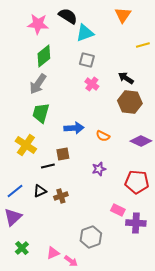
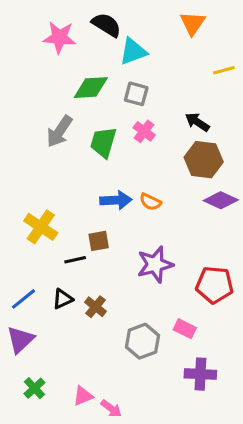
green diamond: (44, 56) -> (91, 88), moved, turned 35
green trapezoid: (41, 113) -> (103, 142), moved
orange semicircle: (103, 136) -> (150, 202), moved
purple diamond: (141, 141) -> (221, 200), moved
purple star: (99, 169) -> (155, 264), size x1.6
brown cross: (61, 196) -> (96, 307), turned -32
purple cross: (136, 223) -> (200, 374), moved
gray hexagon: (91, 237) -> (142, 341), moved

